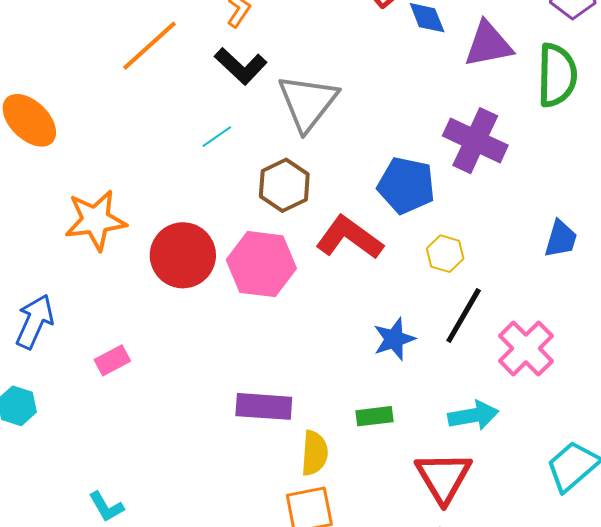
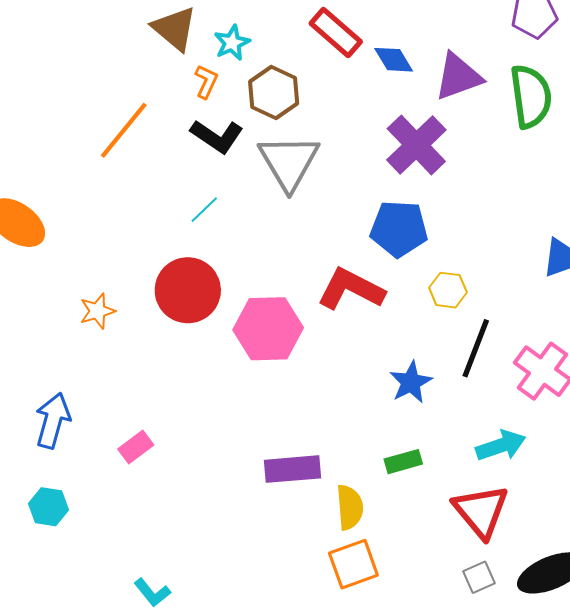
purple cross: (475, 141) -> (416, 145), moved, turned 30
brown hexagon: (284, 185) -> (274, 92), moved
orange star: (96, 220) -> (97, 311), size x0.6
red circle: (183, 255) -> (188, 290), moved

